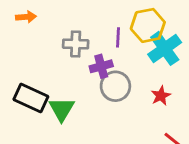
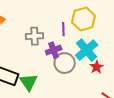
cyan cross: (165, 48) -> (87, 50), moved

